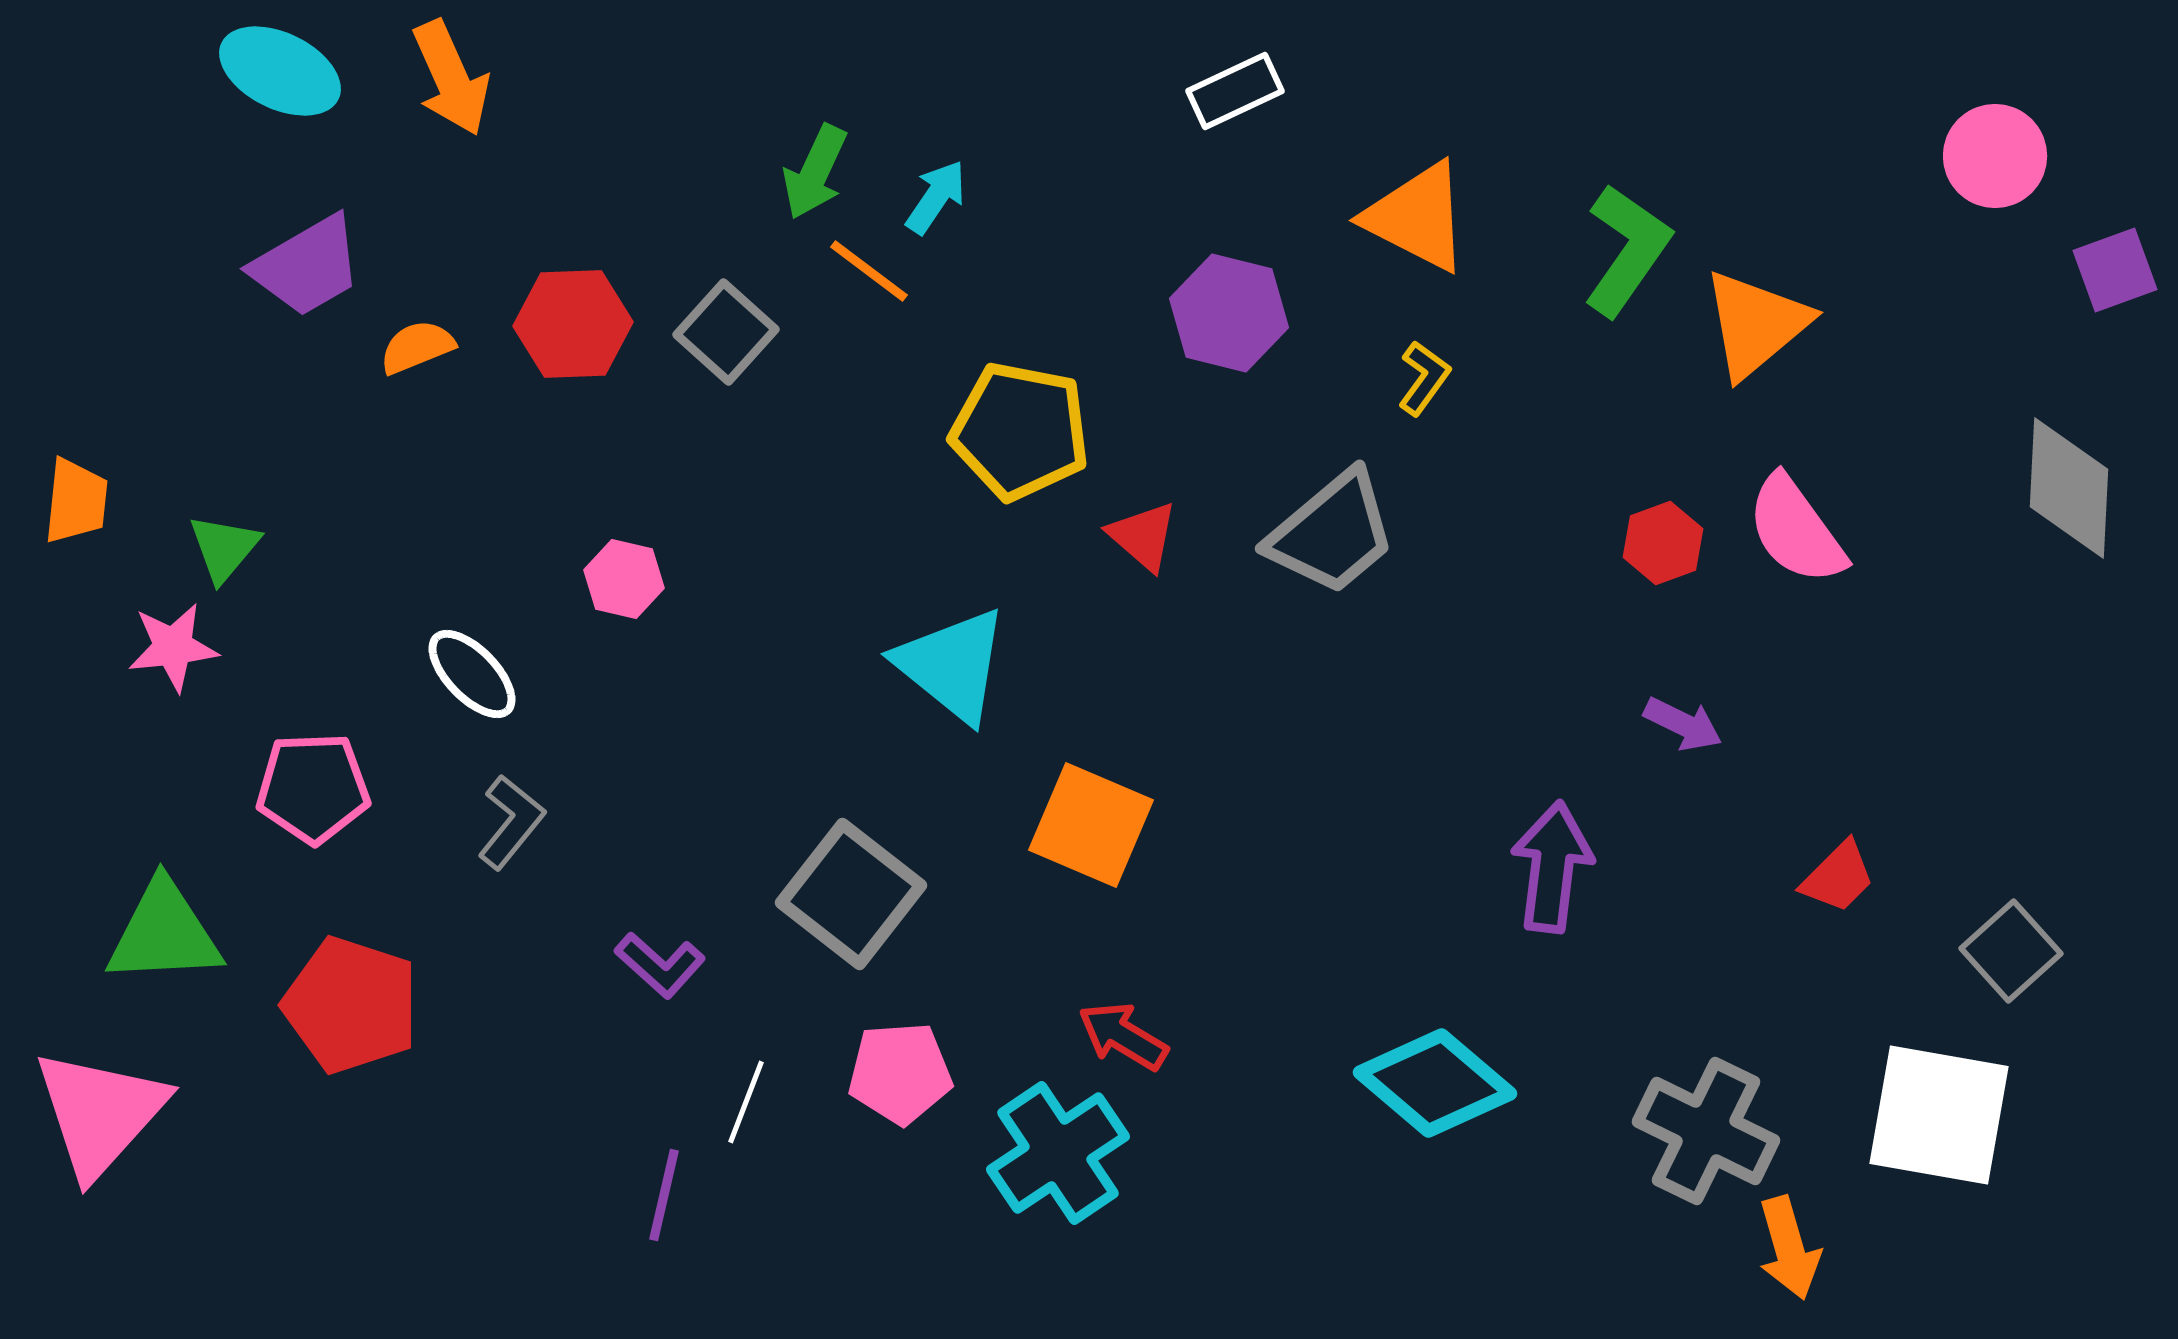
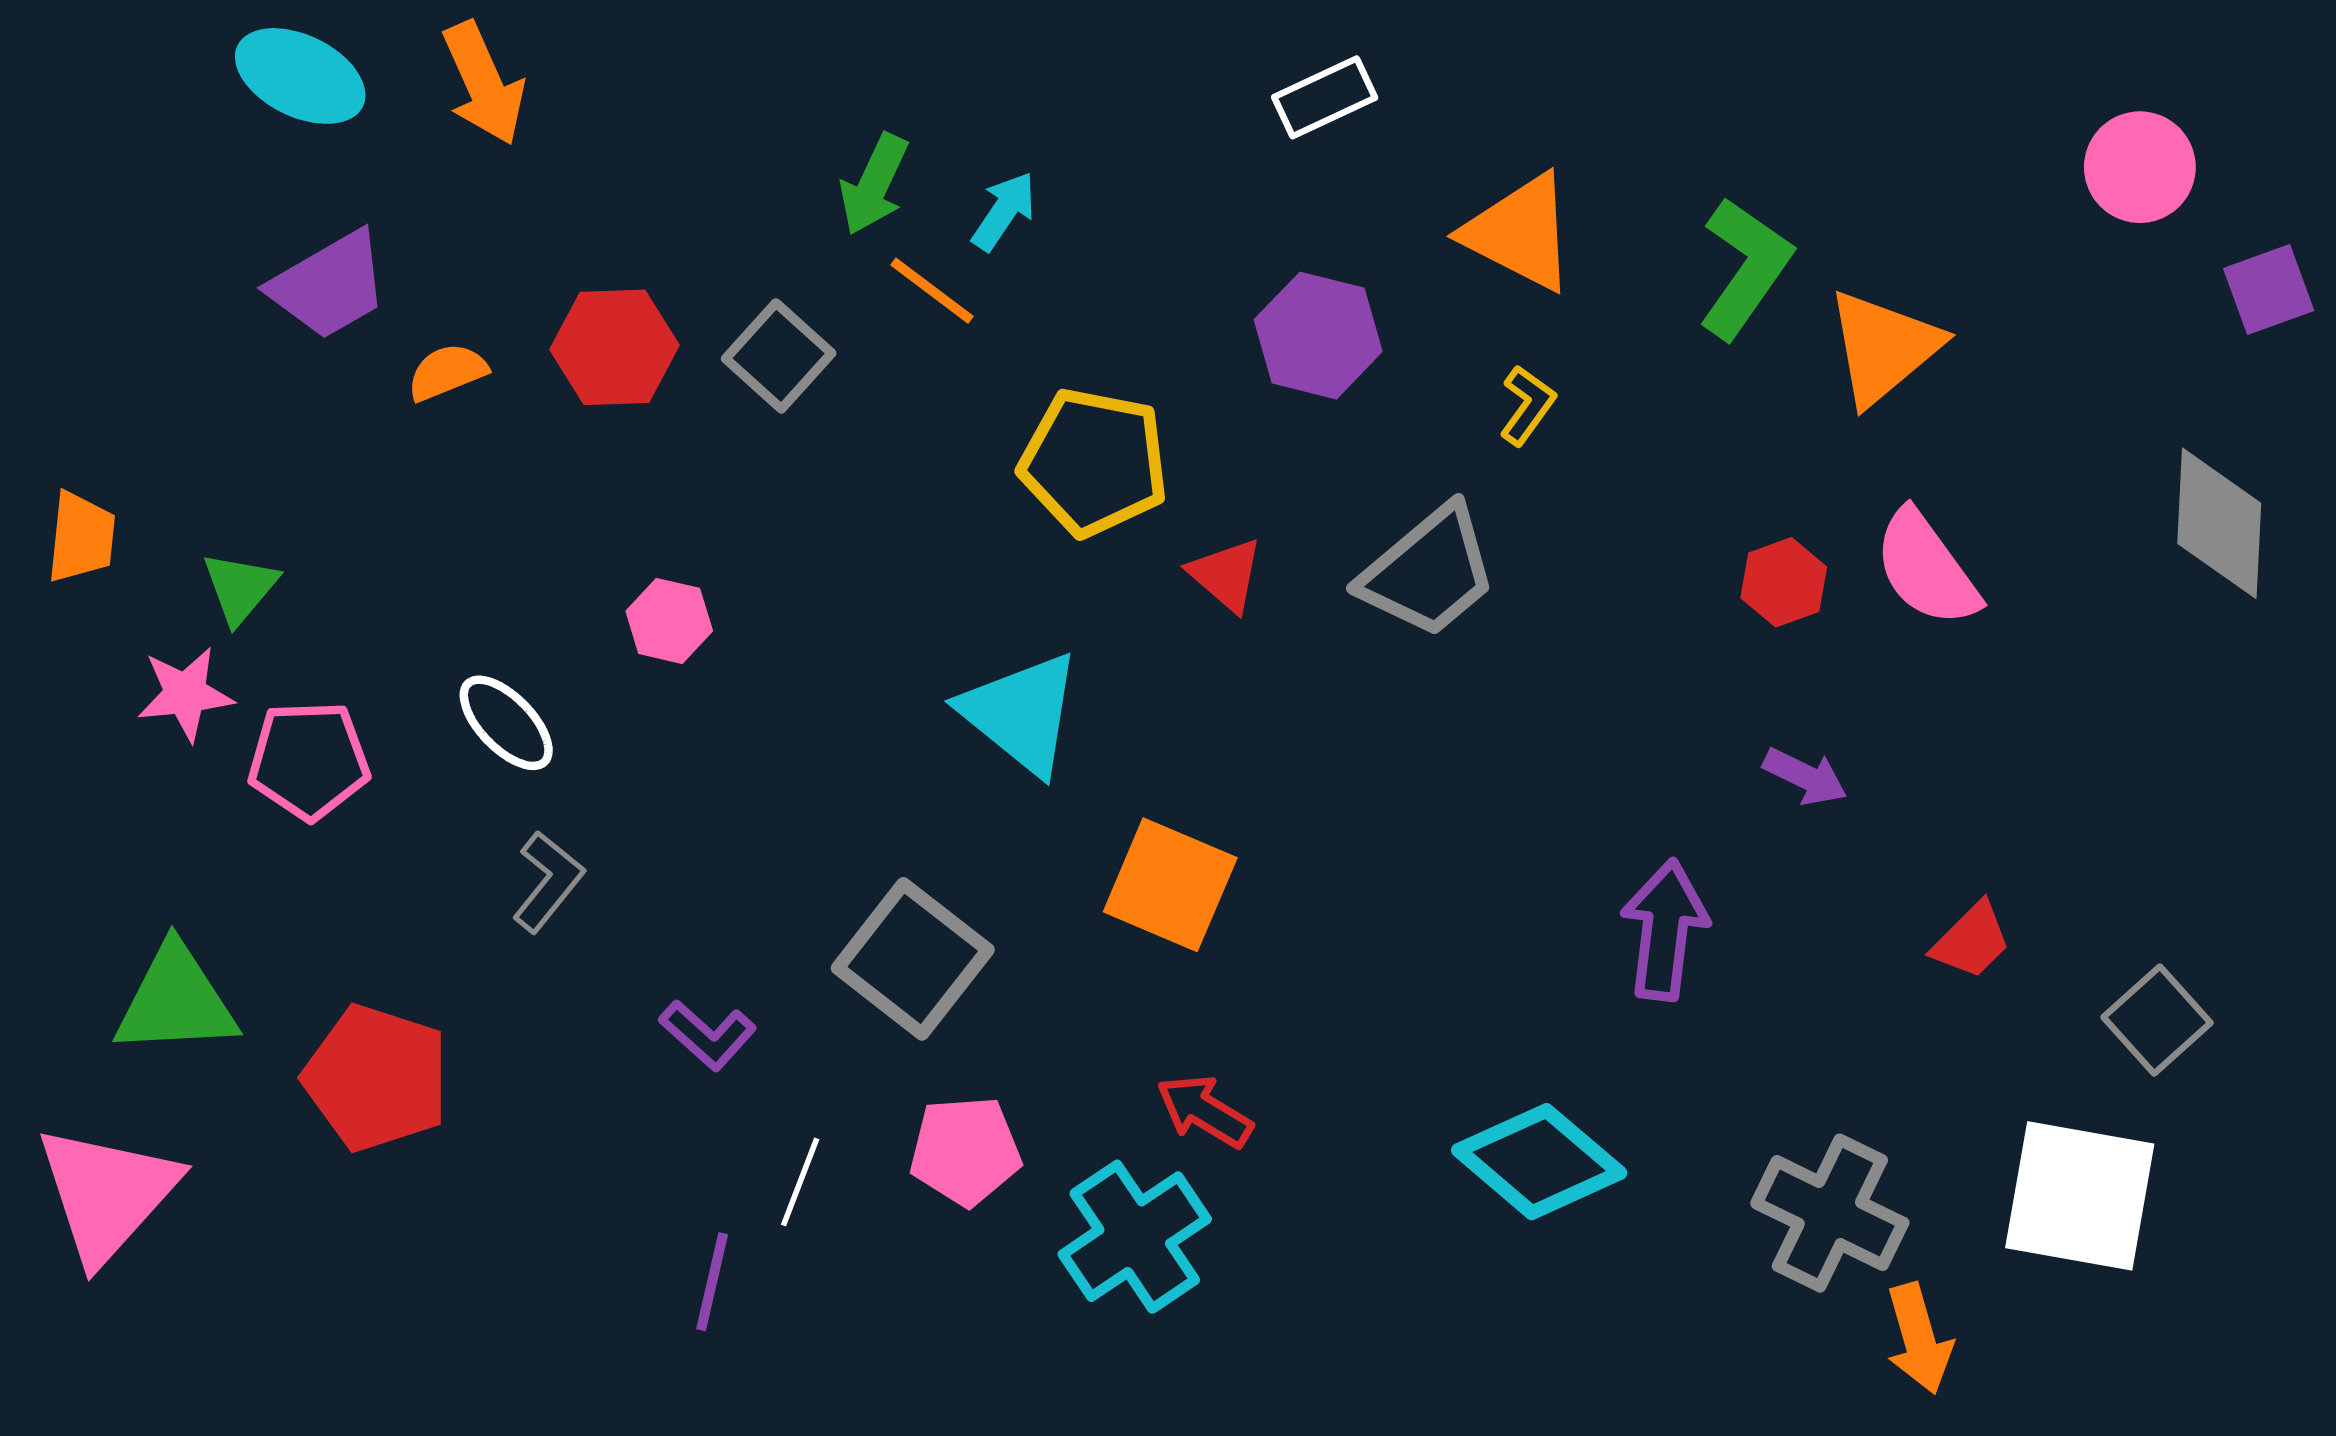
pink pentagon: (313, 788) -> (309, 760), moved

